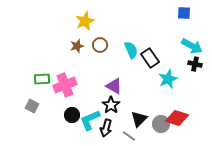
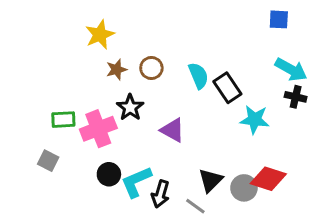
yellow star: (85, 21) -> (100, 35), moved
cyan star: (168, 79) -> (255, 120), turned 30
black star: (111, 105) -> (130, 107), moved

